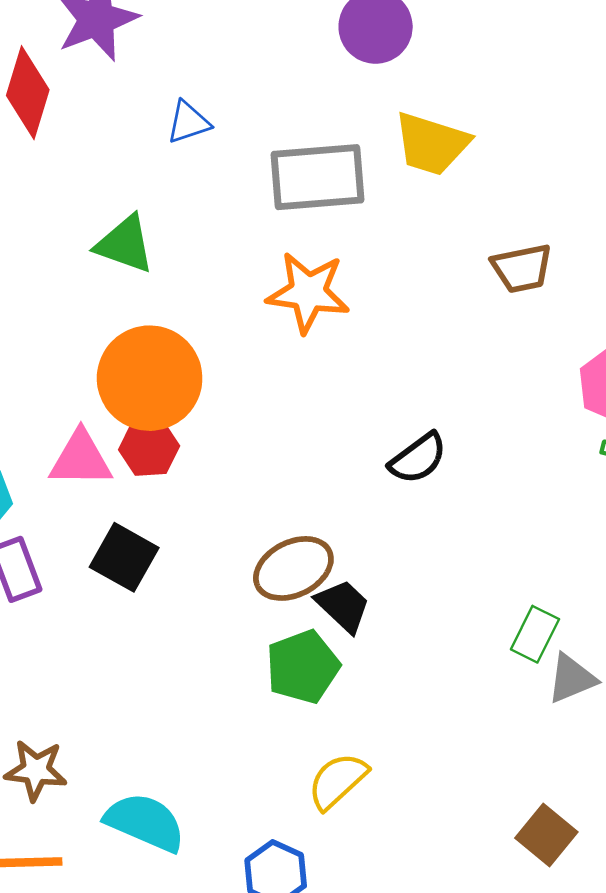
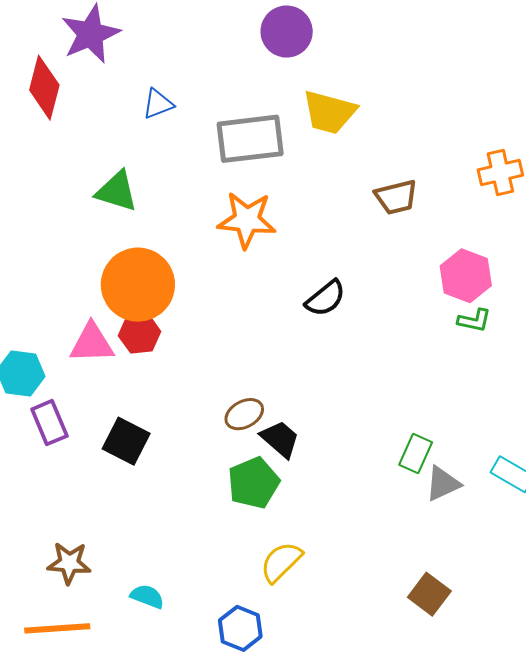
black semicircle: (418, 458) -> (325, 298), moved
black square: (124, 557) -> (126, 441), moved
brown ellipse: (293, 568) -> (244, 414), size x0.7
cyan semicircle: (145, 822) -> (147, 596), size x0.6

